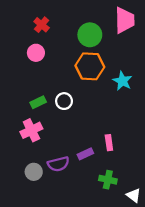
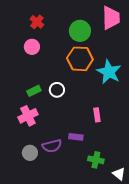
cyan star: (122, 81) -> (109, 72), size x1.4
pink rectangle: (109, 143) -> (97, 115), moved
purple rectangle: (85, 154) -> (76, 137), turned 32

